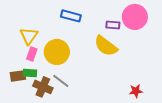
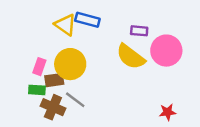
pink circle: (135, 17) -> (166, 51), moved
yellow triangle: (29, 36) -> (65, 25), moved, turned -30
brown rectangle: (18, 76) -> (54, 80), moved

